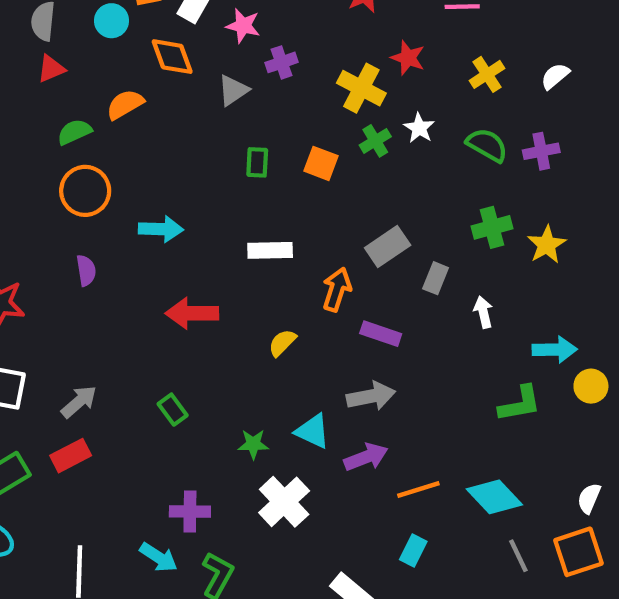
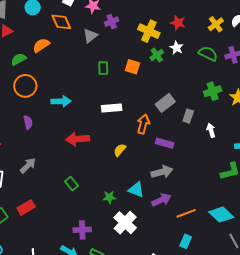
red star: (408, 58) -> (178, 23), moved
yellow cross: (487, 74) -> (216, 24), moved
gray arrow: (79, 402) -> (28, 166), moved

